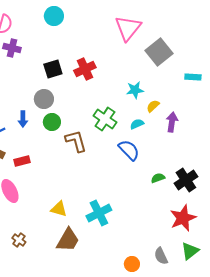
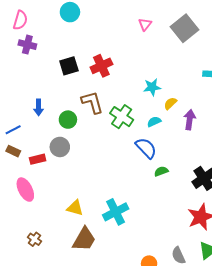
pink triangle: (128, 28) -> (145, 24), size x0.5
gray square: (159, 52) -> (185, 28), moved
gray circle: (44, 99) -> (60, 147), moved
blue arrow: (23, 119) -> (39, 107), moved
brown L-shape: (76, 141) -> (92, 102), moved
green semicircle: (158, 178) -> (161, 171), moved

